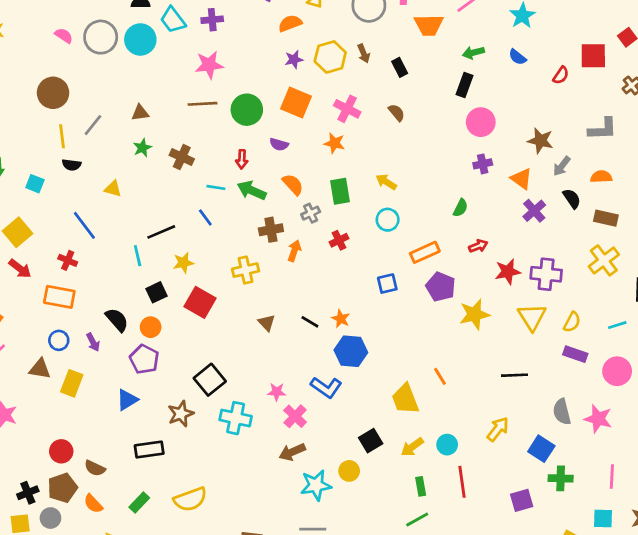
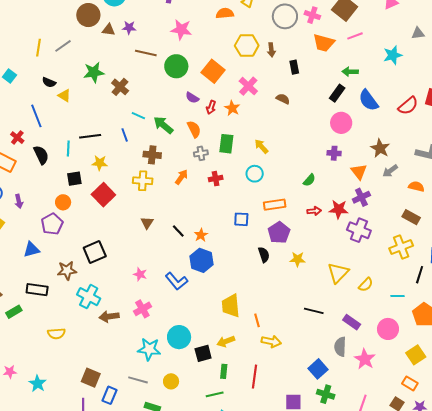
blue semicircle: (518, 57) -> (368, 100), moved, size x1.6
purple star: (294, 59) -> (129, 28), moved
pink star: (209, 65) -> (181, 30), moved
red semicircle: (561, 75) -> (408, 106), size x1.5
brown circle: (53, 93) -> (88, 15), moved
brown triangle: (140, 113) -> (109, 30), moved
brown semicircle: (397, 113) -> (283, 99), turned -40
green star: (142, 148) -> (94, 72), size x1.5
red arrow: (242, 159) -> (211, 107), moved
black semicircle: (72, 165) -> (49, 82), moved
black semicircle: (572, 199) -> (264, 255), moved
brown cross: (271, 230) -> (152, 155), moved
red star: (508, 272) -> (339, 209), moved
purple cross: (546, 274) -> (359, 230), moved
yellow star: (475, 314) -> (298, 259), size x0.7
black semicircle: (117, 320) -> (41, 155), moved
purple rectangle: (575, 354) -> (352, 322), moved
orange line: (440, 376) -> (257, 320), moved
pink cross: (295, 416) -> (142, 309), moved
cyan cross: (236, 418) -> (89, 297), moved
yellow arrow: (498, 429) -> (271, 341), moved, turned 48
black square: (371, 441) -> (203, 353), moved
cyan circle: (447, 445) -> (179, 337), moved, size x1.5
brown arrow: (292, 452) -> (109, 317), moved
yellow circle: (349, 471) -> (171, 381), moved
yellow semicircle: (190, 499) -> (56, 334), size x0.7
green rectangle: (139, 503) -> (14, 312), moved

